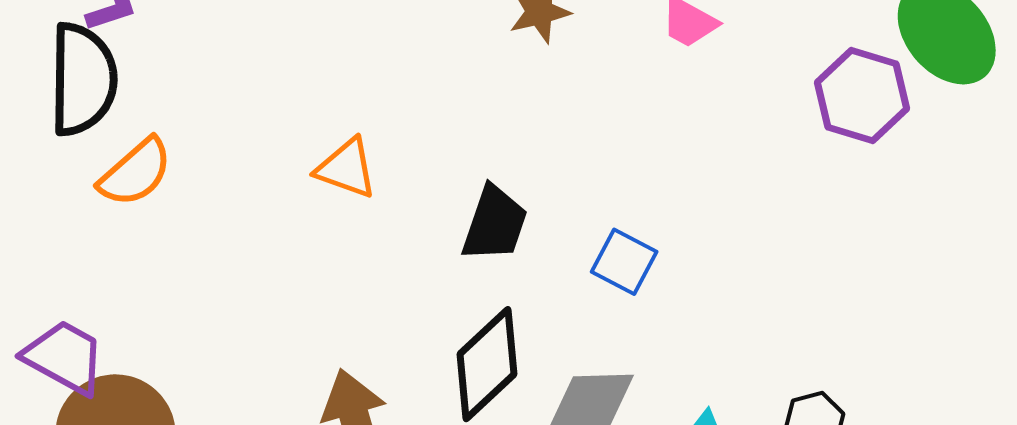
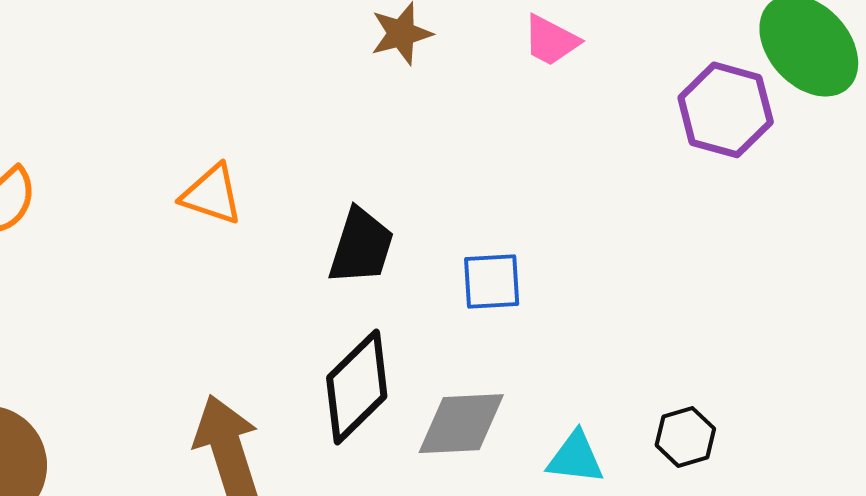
blue square: (624, 262) -> (492, 282), turned -30

